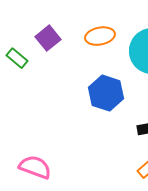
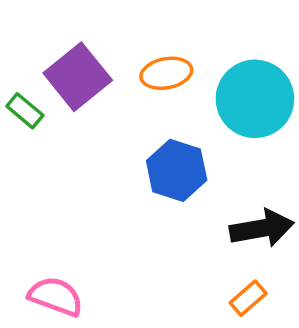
purple square: (48, 38) -> (78, 77), size x1.5

